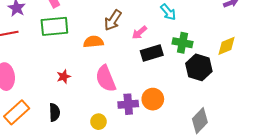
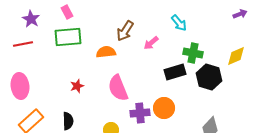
black rectangle: (152, 53) -> (175, 72), moved

